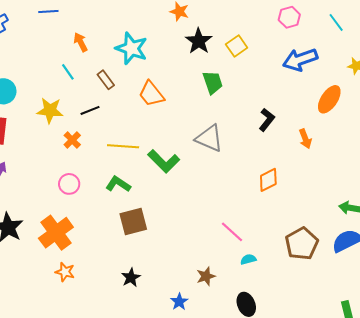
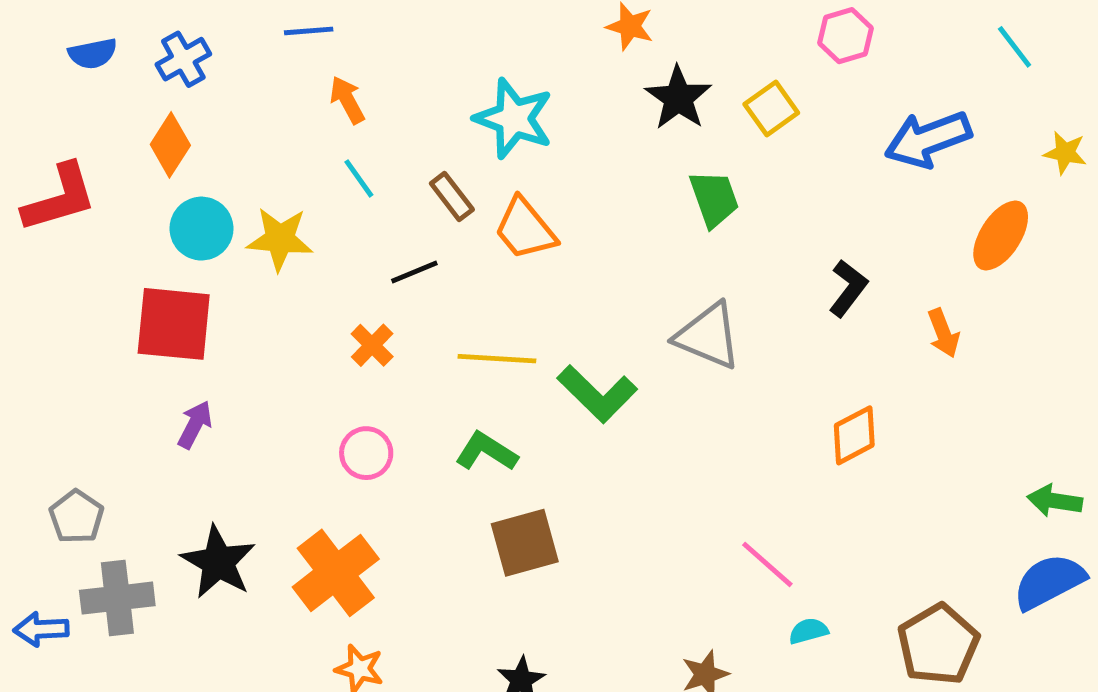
pink hexagon: (289, 17) -> (845, 36), moved
orange arrow: (81, 42) -> (347, 100), moved
orange trapezoid: (151, 94) -> (525, 229), moved
yellow star: (50, 110) -> (280, 239), moved
brown pentagon: (302, 244) -> (938, 644), moved

